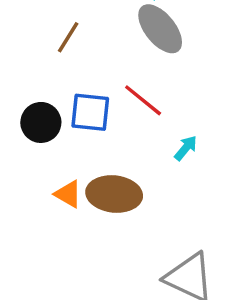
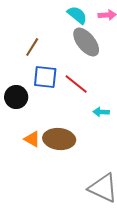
blue square: (90, 112) -> (45, 77), moved
cyan arrow: (186, 148) -> (101, 112), turned -126

